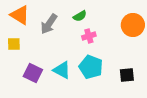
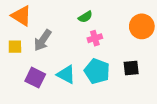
gray arrow: (49, 24) -> (43, 40), moved
black square: (127, 75) -> (131, 68), moved

